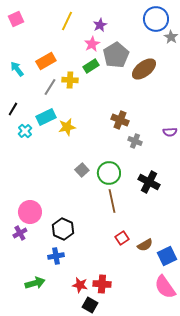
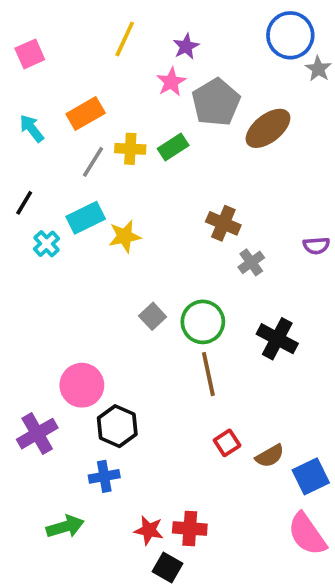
pink square: (16, 19) -> (30, 54), moved
green rectangle: (91, 66) -> (173, 147), moved
gray cross: (135, 141) -> (251, 262), turned 32
pink circle: (30, 212) -> (82, 385), moved
purple cross: (20, 233) -> (37, 434), size x1.5

